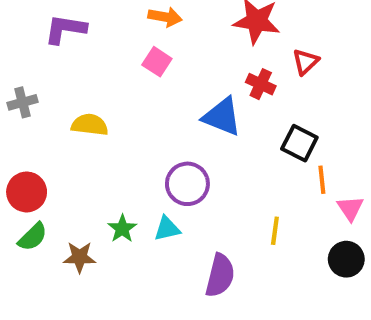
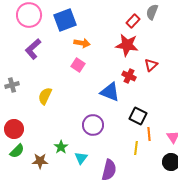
purple L-shape: (65, 29) -> (33, 49), turned -50
yellow semicircle: (90, 125) -> (45, 96), turned -72
black square: (299, 143) -> (138, 116), moved
orange line: (322, 180) -> (149, 134), moved
cyan triangle: (167, 229) -> (81, 158), moved, turned -40

